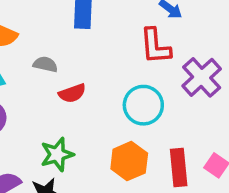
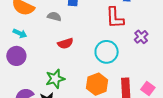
gray semicircle: (45, 64) -> (54, 16), moved
purple cross: (202, 77) -> (141, 37), size x0.6

